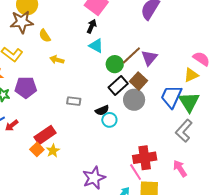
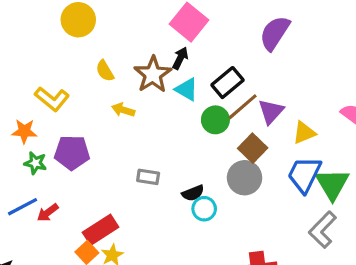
brown star: (22, 22) -> (153, 74), moved, turned -30
yellow triangle: (191, 75) -> (304, 133), moved
black rectangle: (118, 85) -> (228, 83), moved

